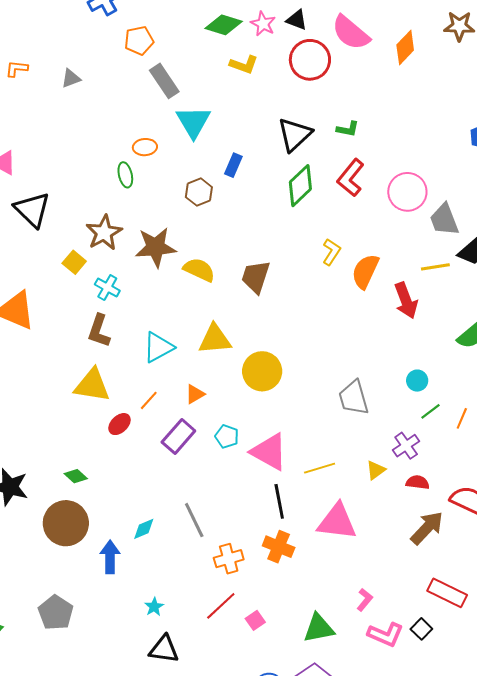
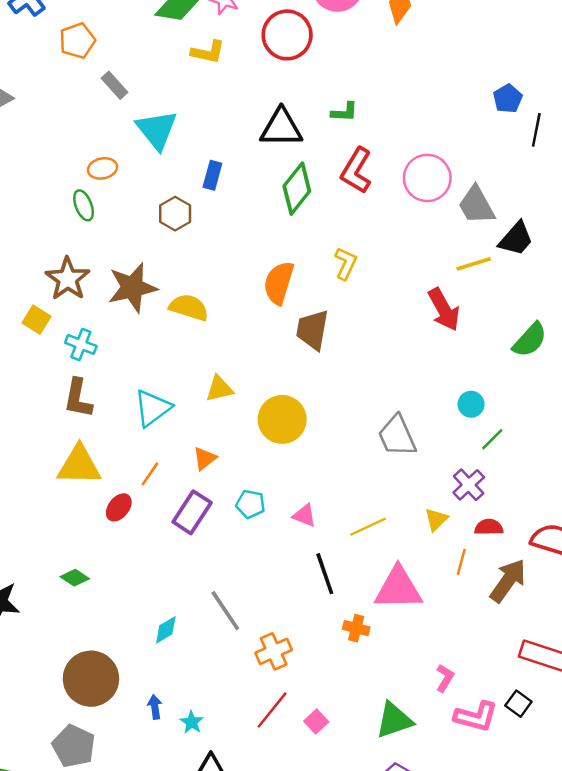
gray rectangle: (164, 81) -> (115, 85), size x0.7
black triangle: (295, 134) -> (281, 128), turned 51
orange semicircle: (365, 271) -> (279, 283), moved
brown trapezoid: (256, 277) -> (312, 330), moved
yellow triangle: (215, 339) -> (219, 389), size x0.7
orange line: (462, 418) -> (461, 562), moved
pink triangle: (269, 452) -> (304, 515), size x0.5
brown circle: (66, 523) -> (91, 679), moved
orange cross: (279, 547) -> (356, 628), moved, size x0.7
blue arrow: (110, 557) -> (155, 707), moved, size x0.6

